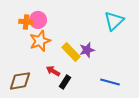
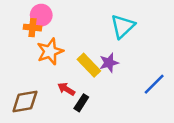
pink circle: (38, 20) -> (41, 15), moved
cyan triangle: (114, 21) -> (123, 26), moved
blue line: (110, 82) -> (154, 84), moved, turned -60

